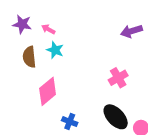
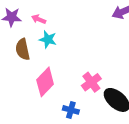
pink cross: (118, 78) -> (91, 82), moved

